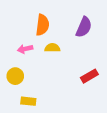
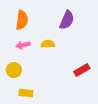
orange semicircle: (42, 25) -> (22, 20), moved
purple semicircle: (84, 27) -> (67, 20), moved

